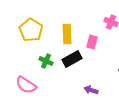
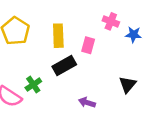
green cross: (46, 61) -> (33, 85), moved, turned 32

